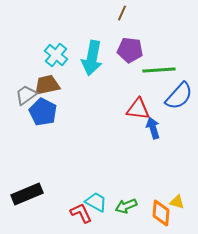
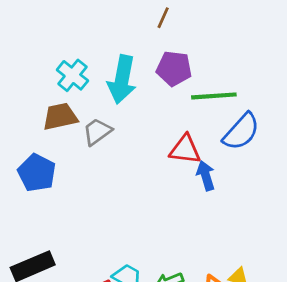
gray trapezoid: (26, 95) -> (97, 132), moved
blue pentagon: (43, 112) -> (37, 173), moved

